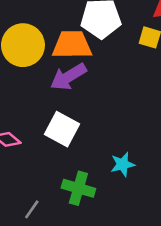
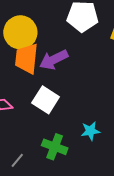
orange trapezoid: (72, 45) -> (27, 59), moved, turned -88

